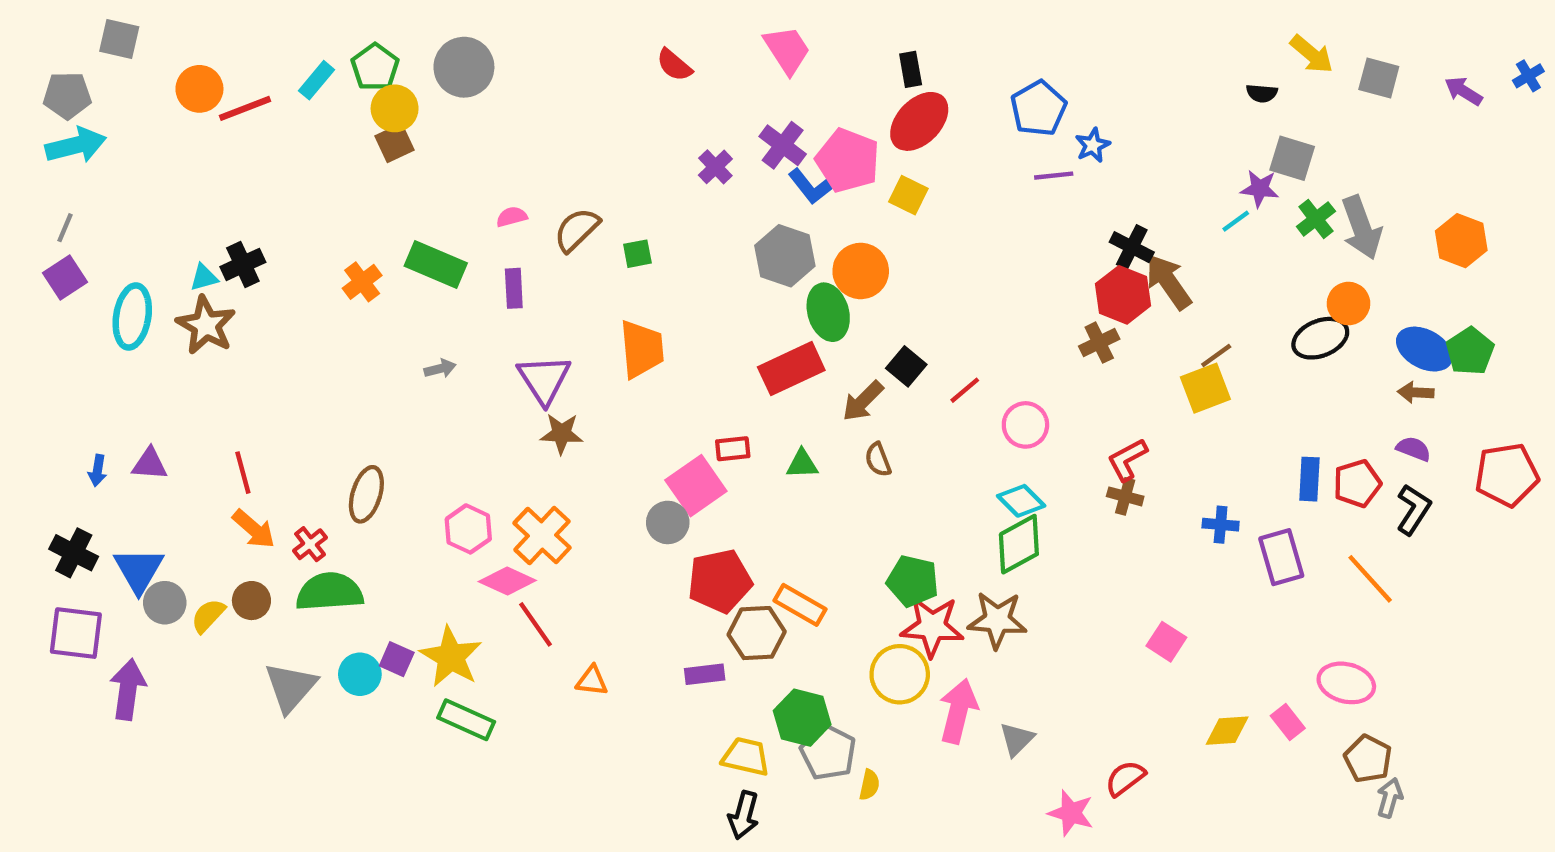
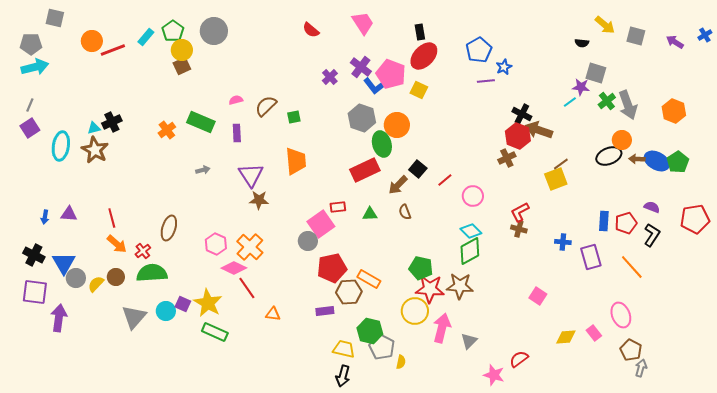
brown arrow: (1169, 282) -> (539, 130), turned -36
brown arrow: (1416, 392) -> (637, 159), moved
pink ellipse: (1346, 683) -> (621, 315), turned 55

